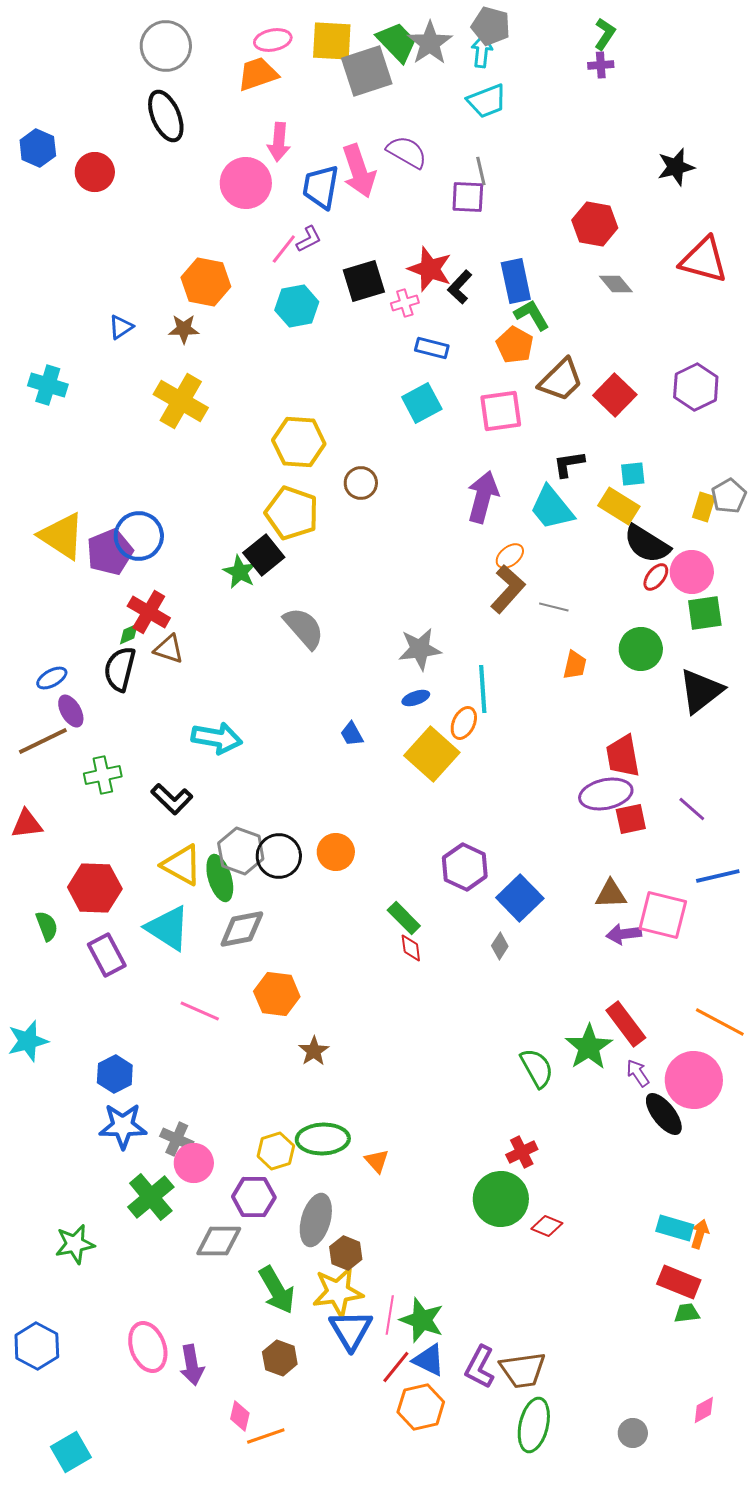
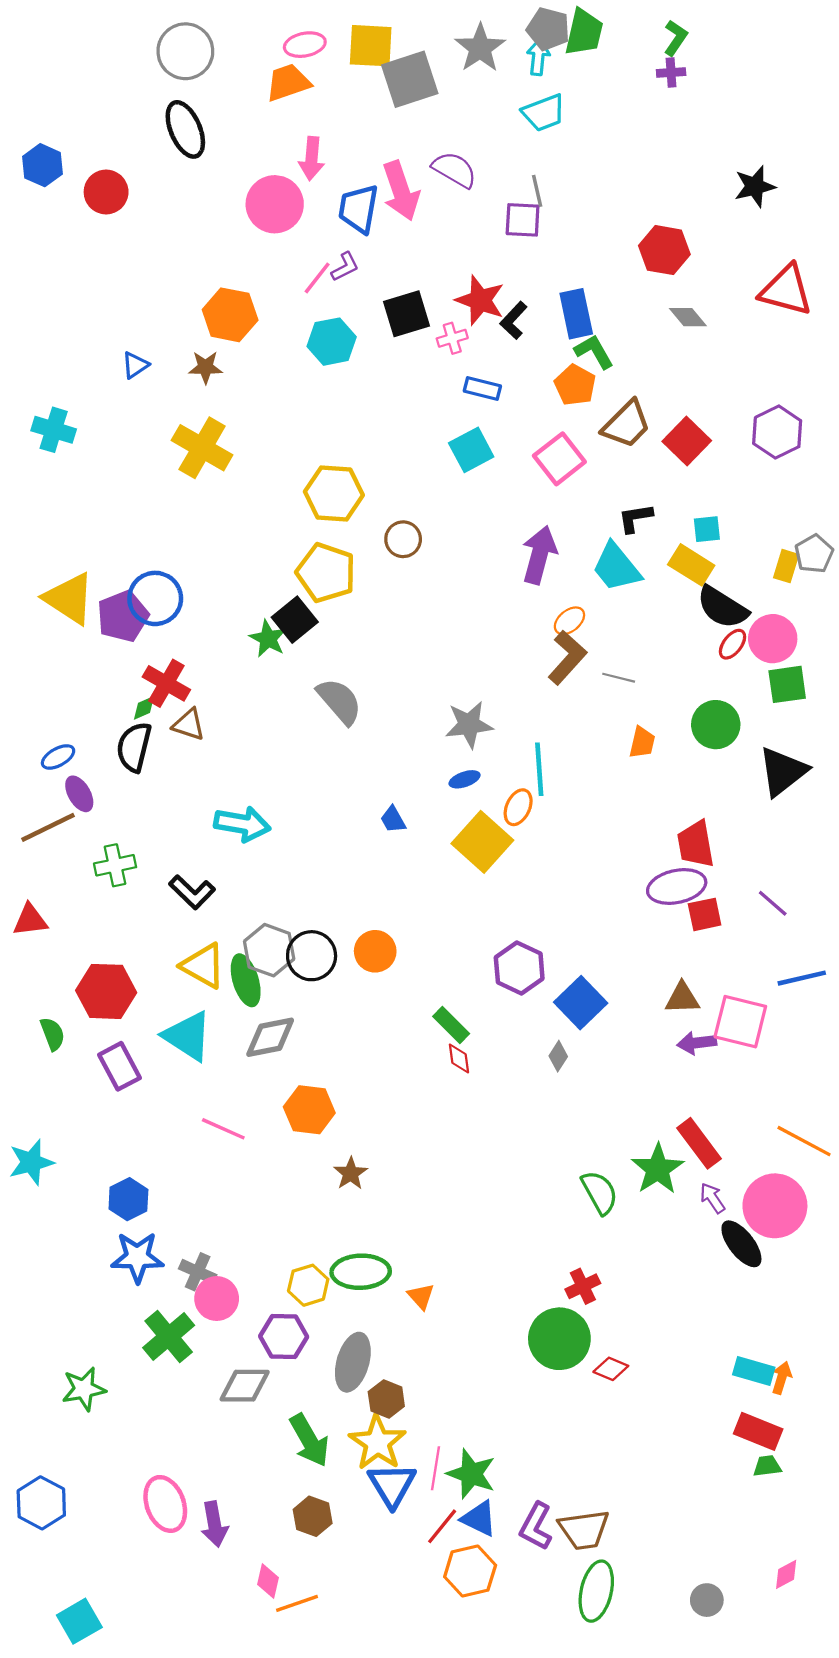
green trapezoid: (397, 42) -> (584, 32), moved, turned 57
pink square: (501, 411) -> (559, 459), turned -30
yellow star: (338, 1292) -> (377, 1443), turned -30

